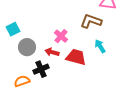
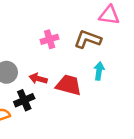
pink cross: (61, 36) -> (50, 39), moved, turned 32
cyan arrow: (100, 46) -> (99, 71), turned 40

